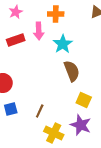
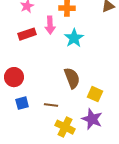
brown semicircle: (72, 71) -> (72, 78), moved
brown line: (40, 111) -> (51, 105), turned 72

